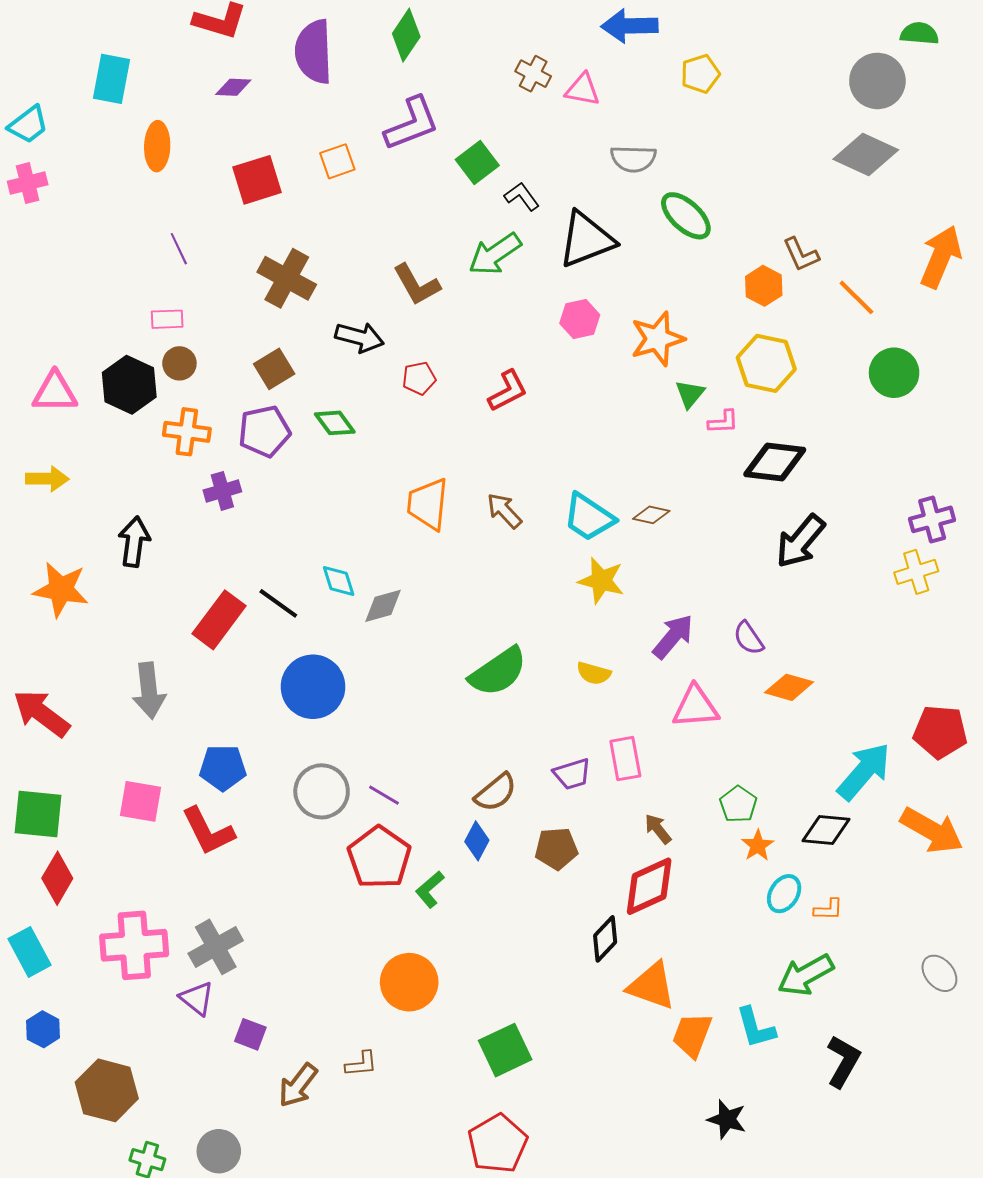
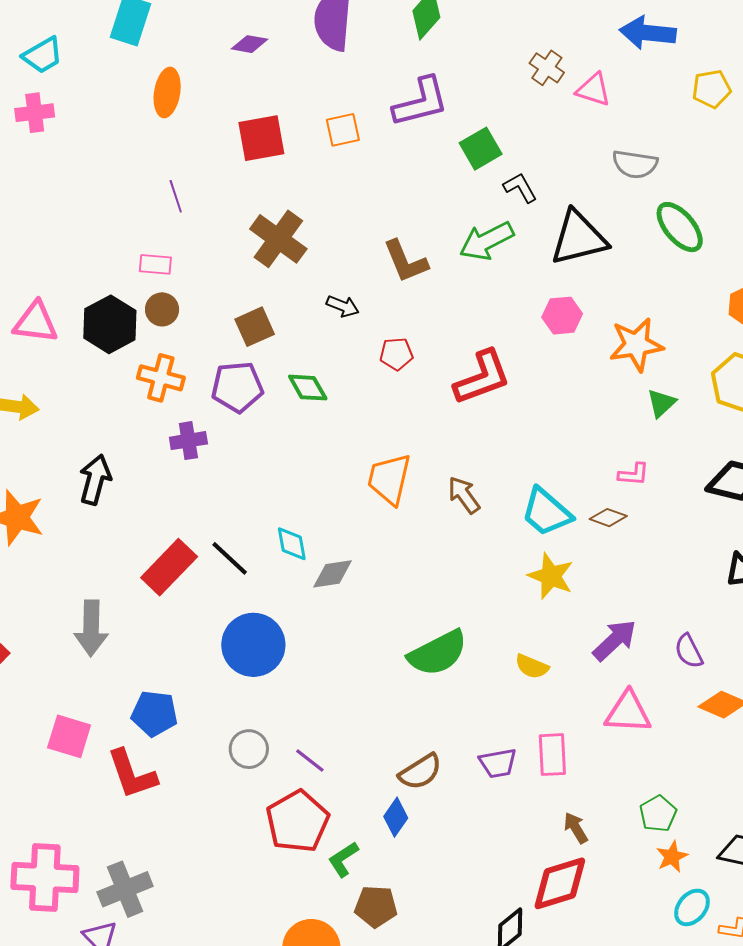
black arrow: (359, 337) -> (343, 306), size x0.7
red L-shape: (508, 391) -> (482, 377), size x1.4
pink L-shape: (723, 422) -> (634, 474), moved
gray circle: (322, 791) -> (249, 749), size x0.7
brown pentagon: (556, 849) -> (376, 906), moved

